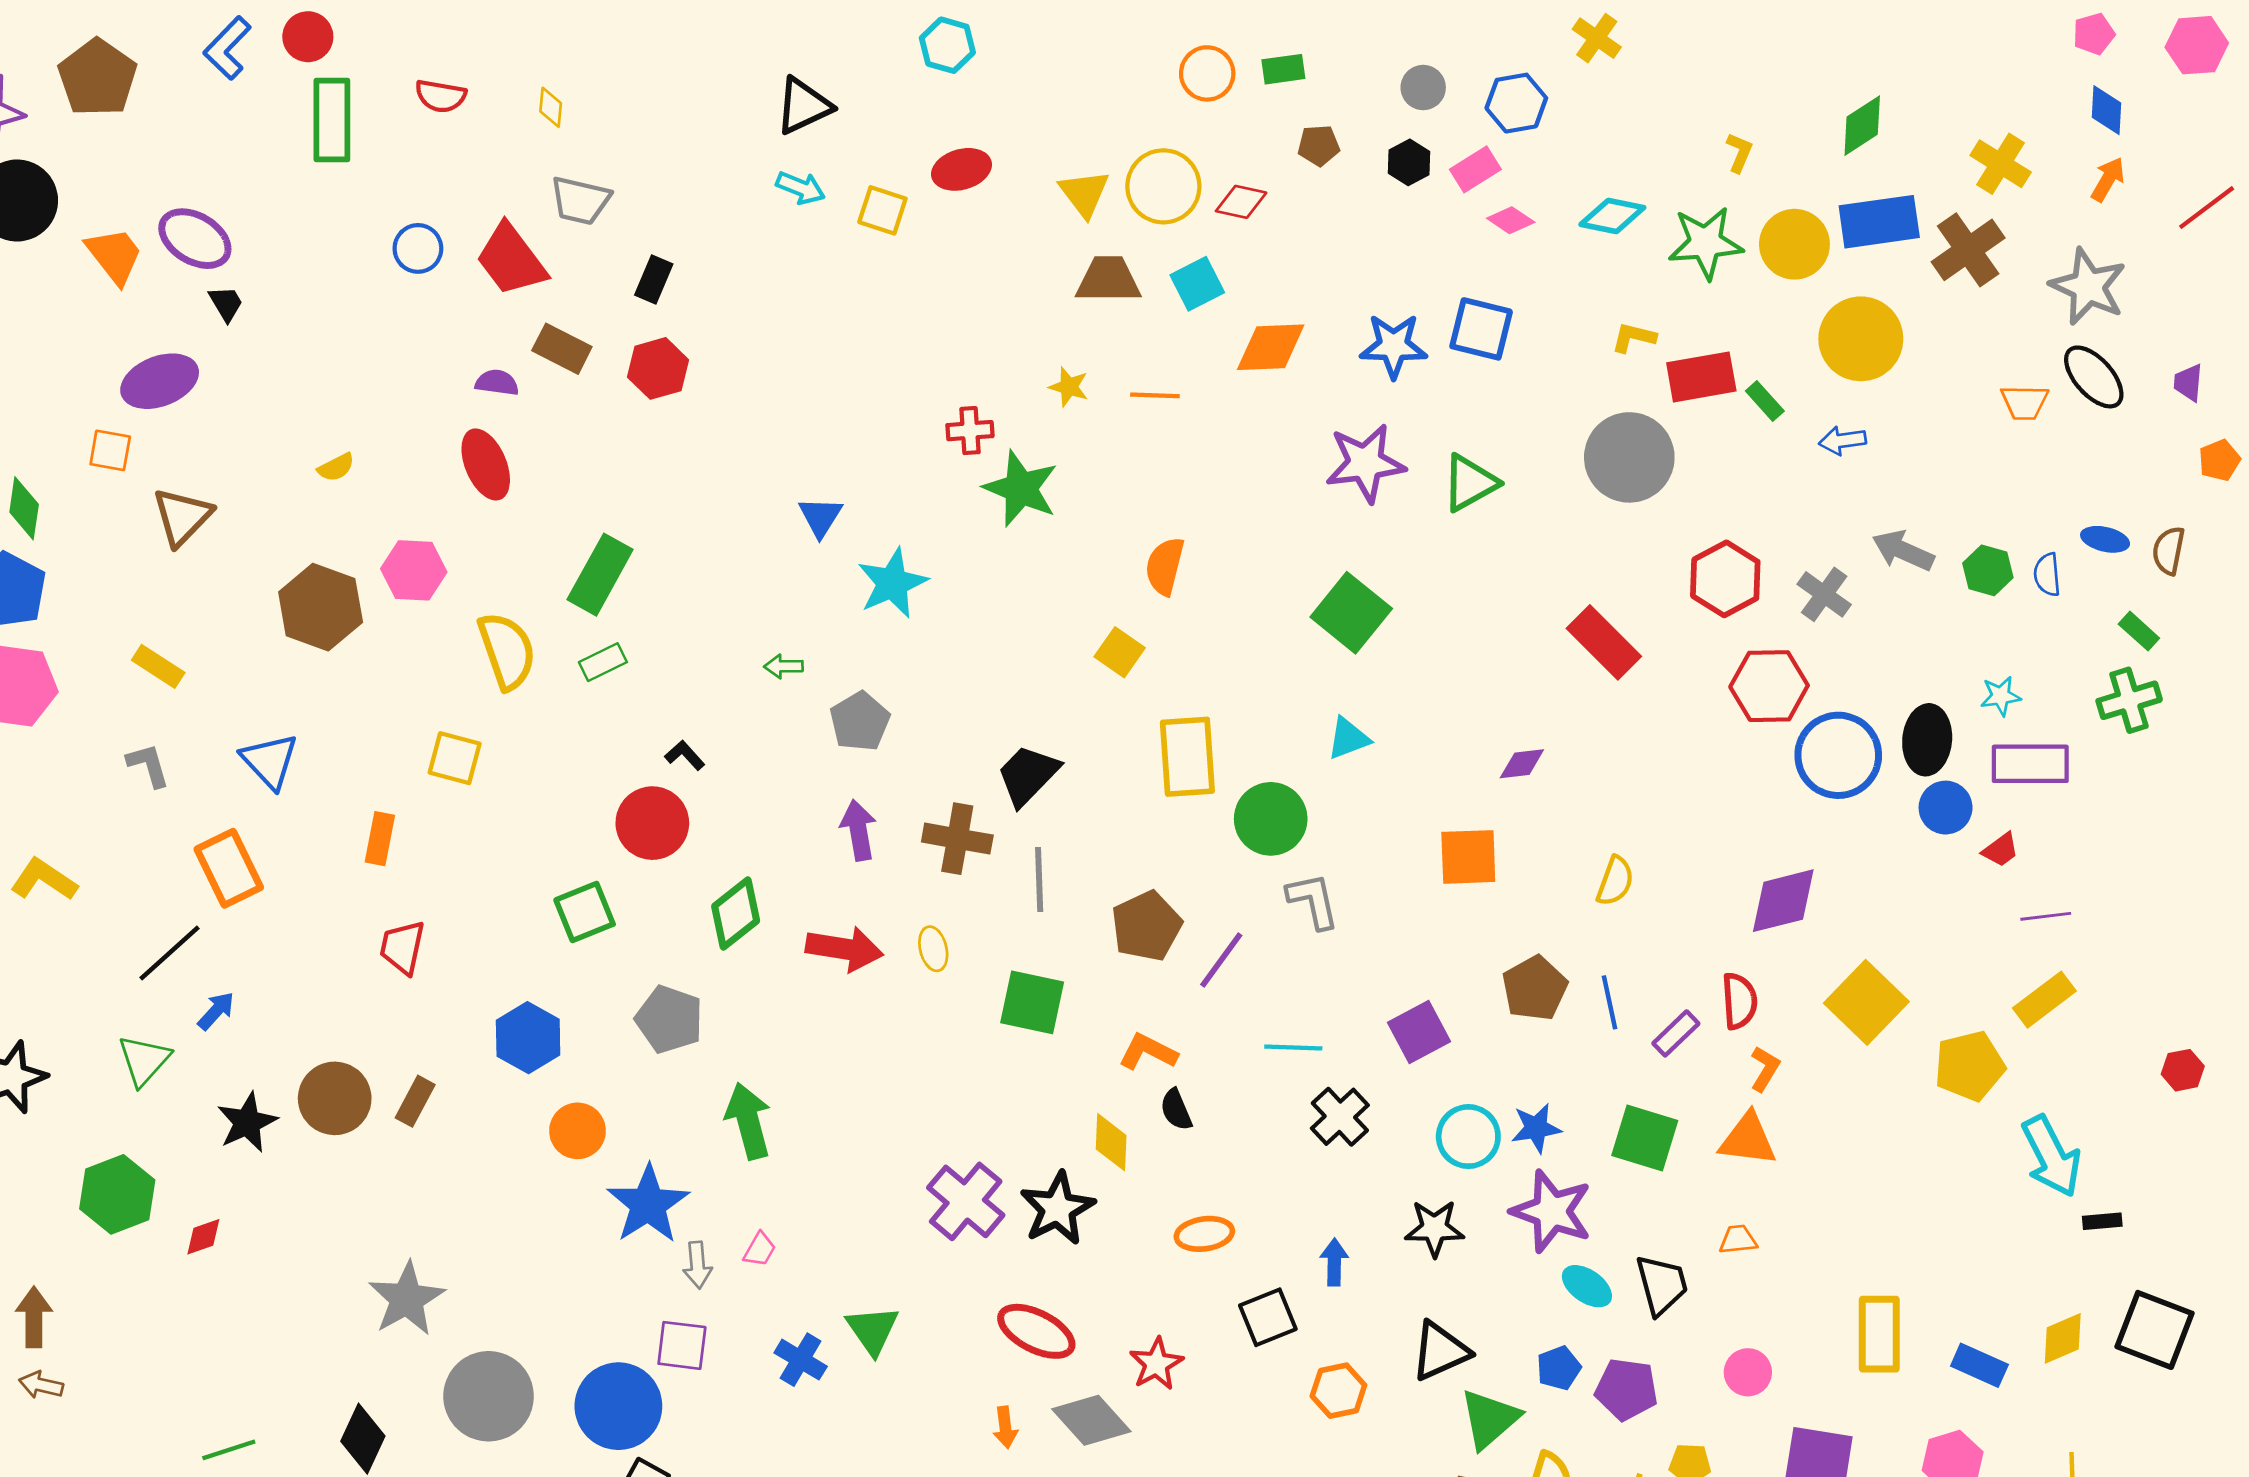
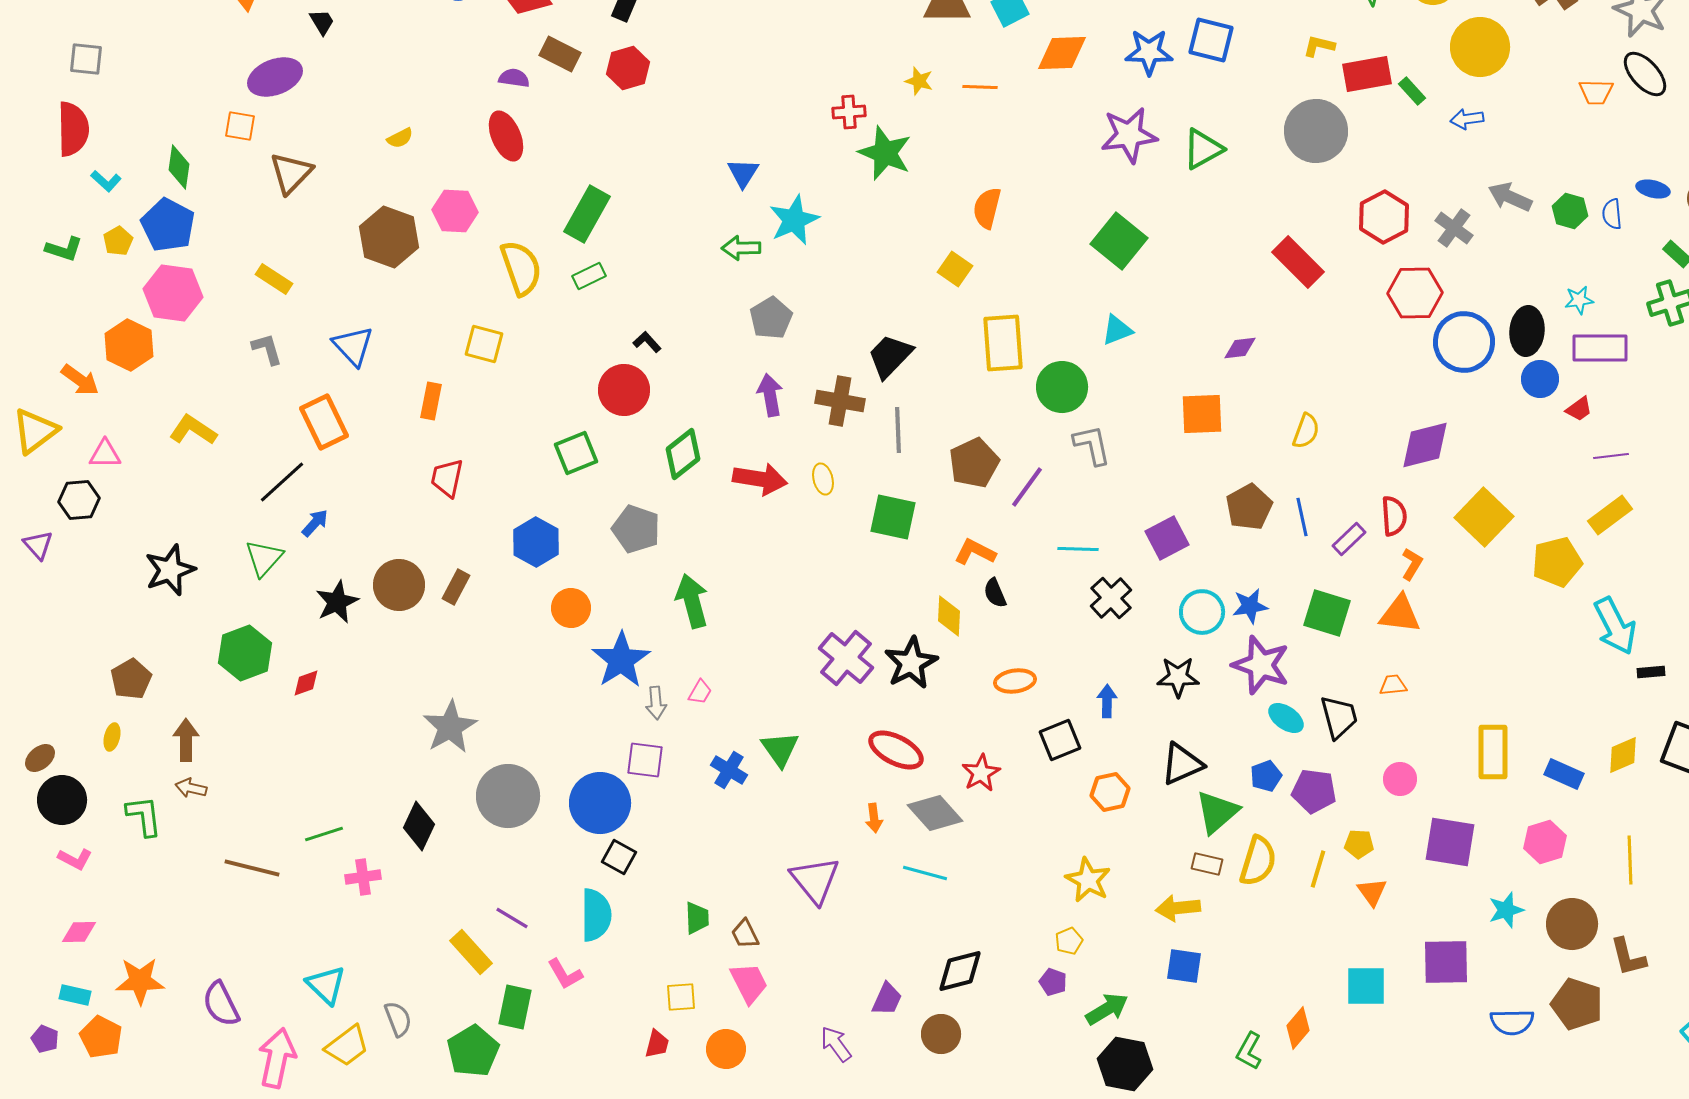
green arrow: (784, 666) -> (741, 248), moved, size x1.4

